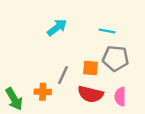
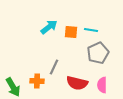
gray pentagon: (115, 58) -> (98, 53), turned -30
orange square: (90, 68) -> (71, 32), moved

